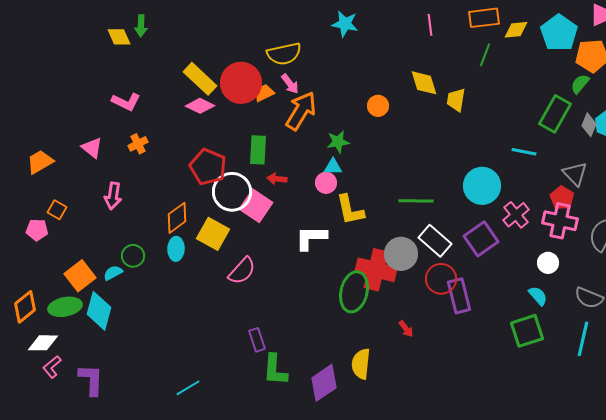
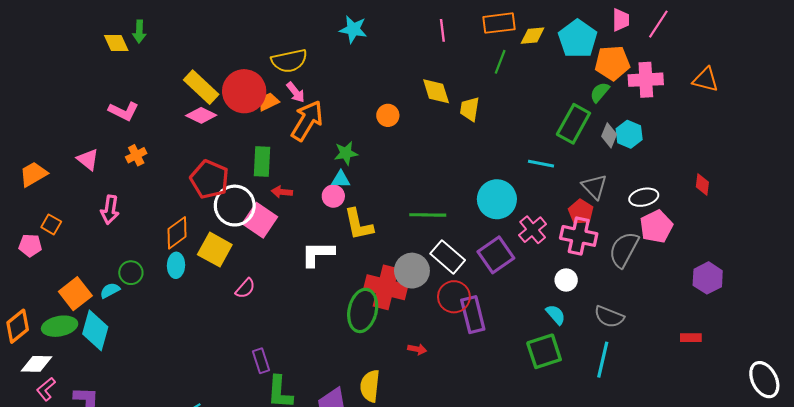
pink semicircle: (242, 271) -> (245, 288), size x0.7
red arrow: (406, 329) -> (417, 349), turned -42

